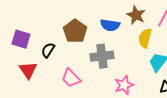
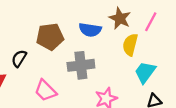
brown pentagon: (75, 31) -> (50, 37), turned 30

